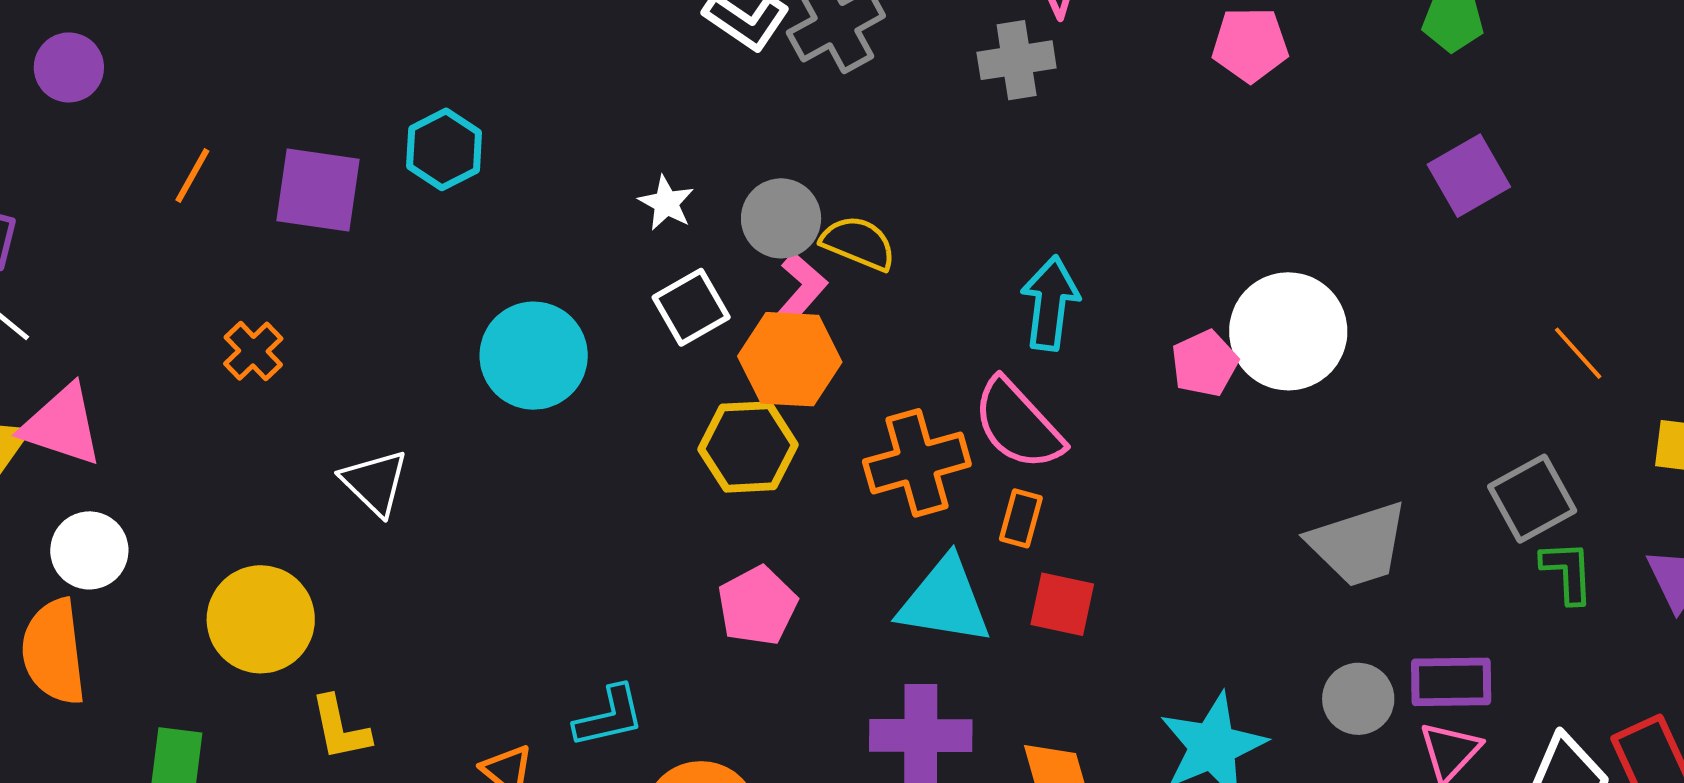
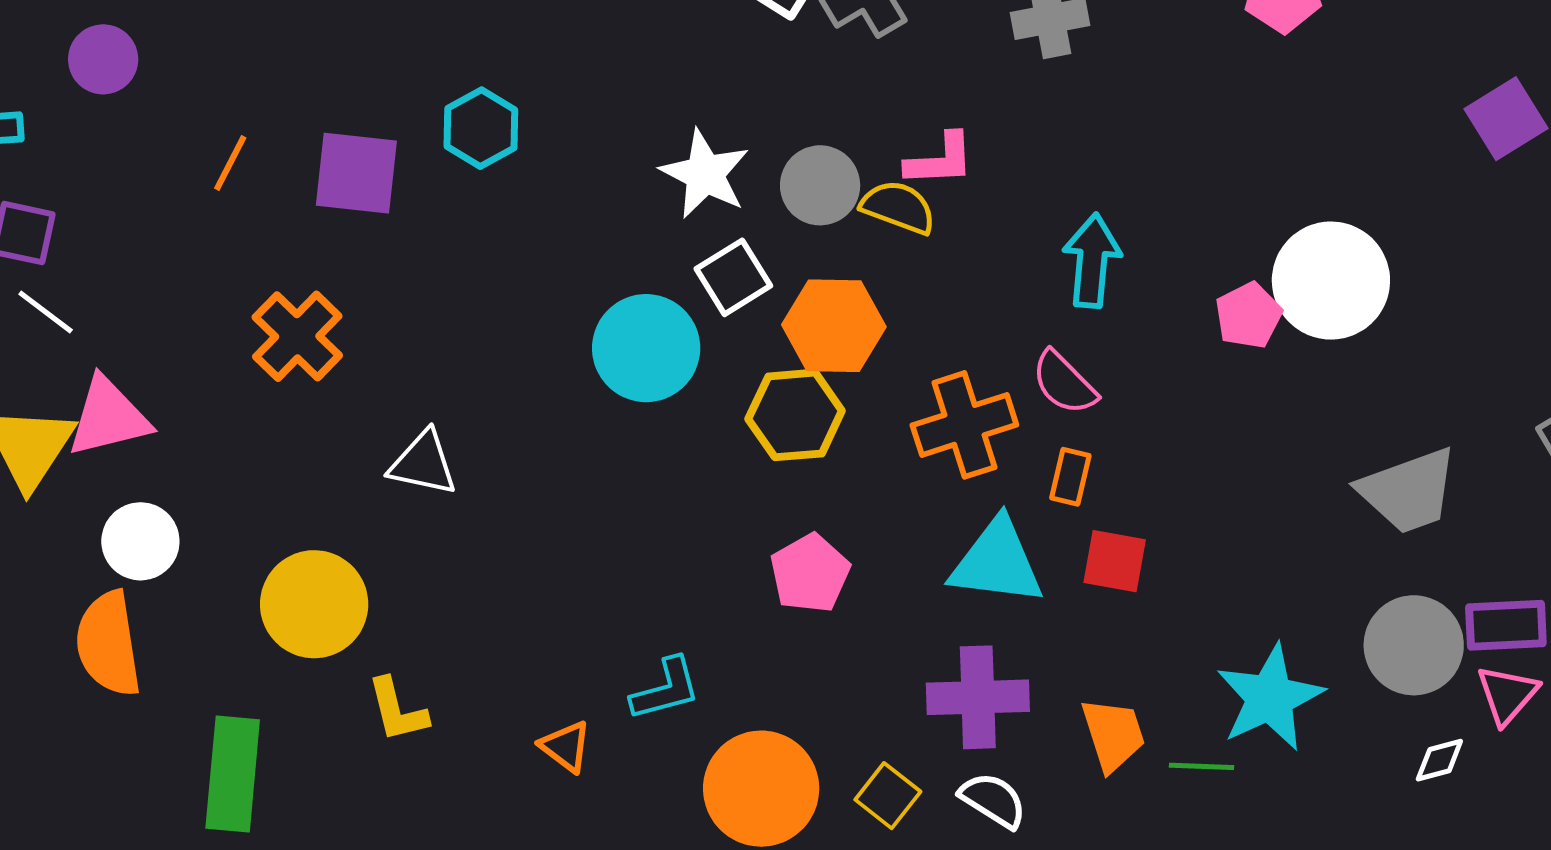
white star: (666, 203) -> (705, 174), size x1.6
pink L-shape: (800, 290) -> (940, 160), moved, turned 48
orange cross: (253, 351) -> (297, 336), size x1.5
cyan circle: (534, 356) -> (646, 348), moved
pink semicircle: (1018, 424) -> (1064, 383), size x0.7
pink triangle: (62, 425) -> (109, 417), turned -30
white triangle: (375, 482) -> (423, 463), turned -30
gray circle: (1358, 699) -> (1414, 645), size x1.4

